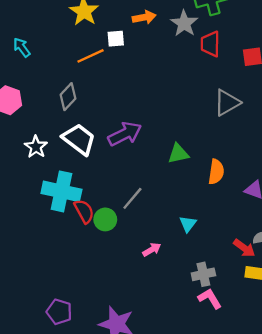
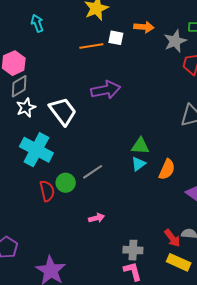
gray diamond: (68, 97) -> (19, 86), moved
purple arrow: (125, 134) -> (106, 90), moved
red semicircle: (84, 211) -> (47, 191), moved
cyan triangle: (188, 224) -> (138, 164), moved

